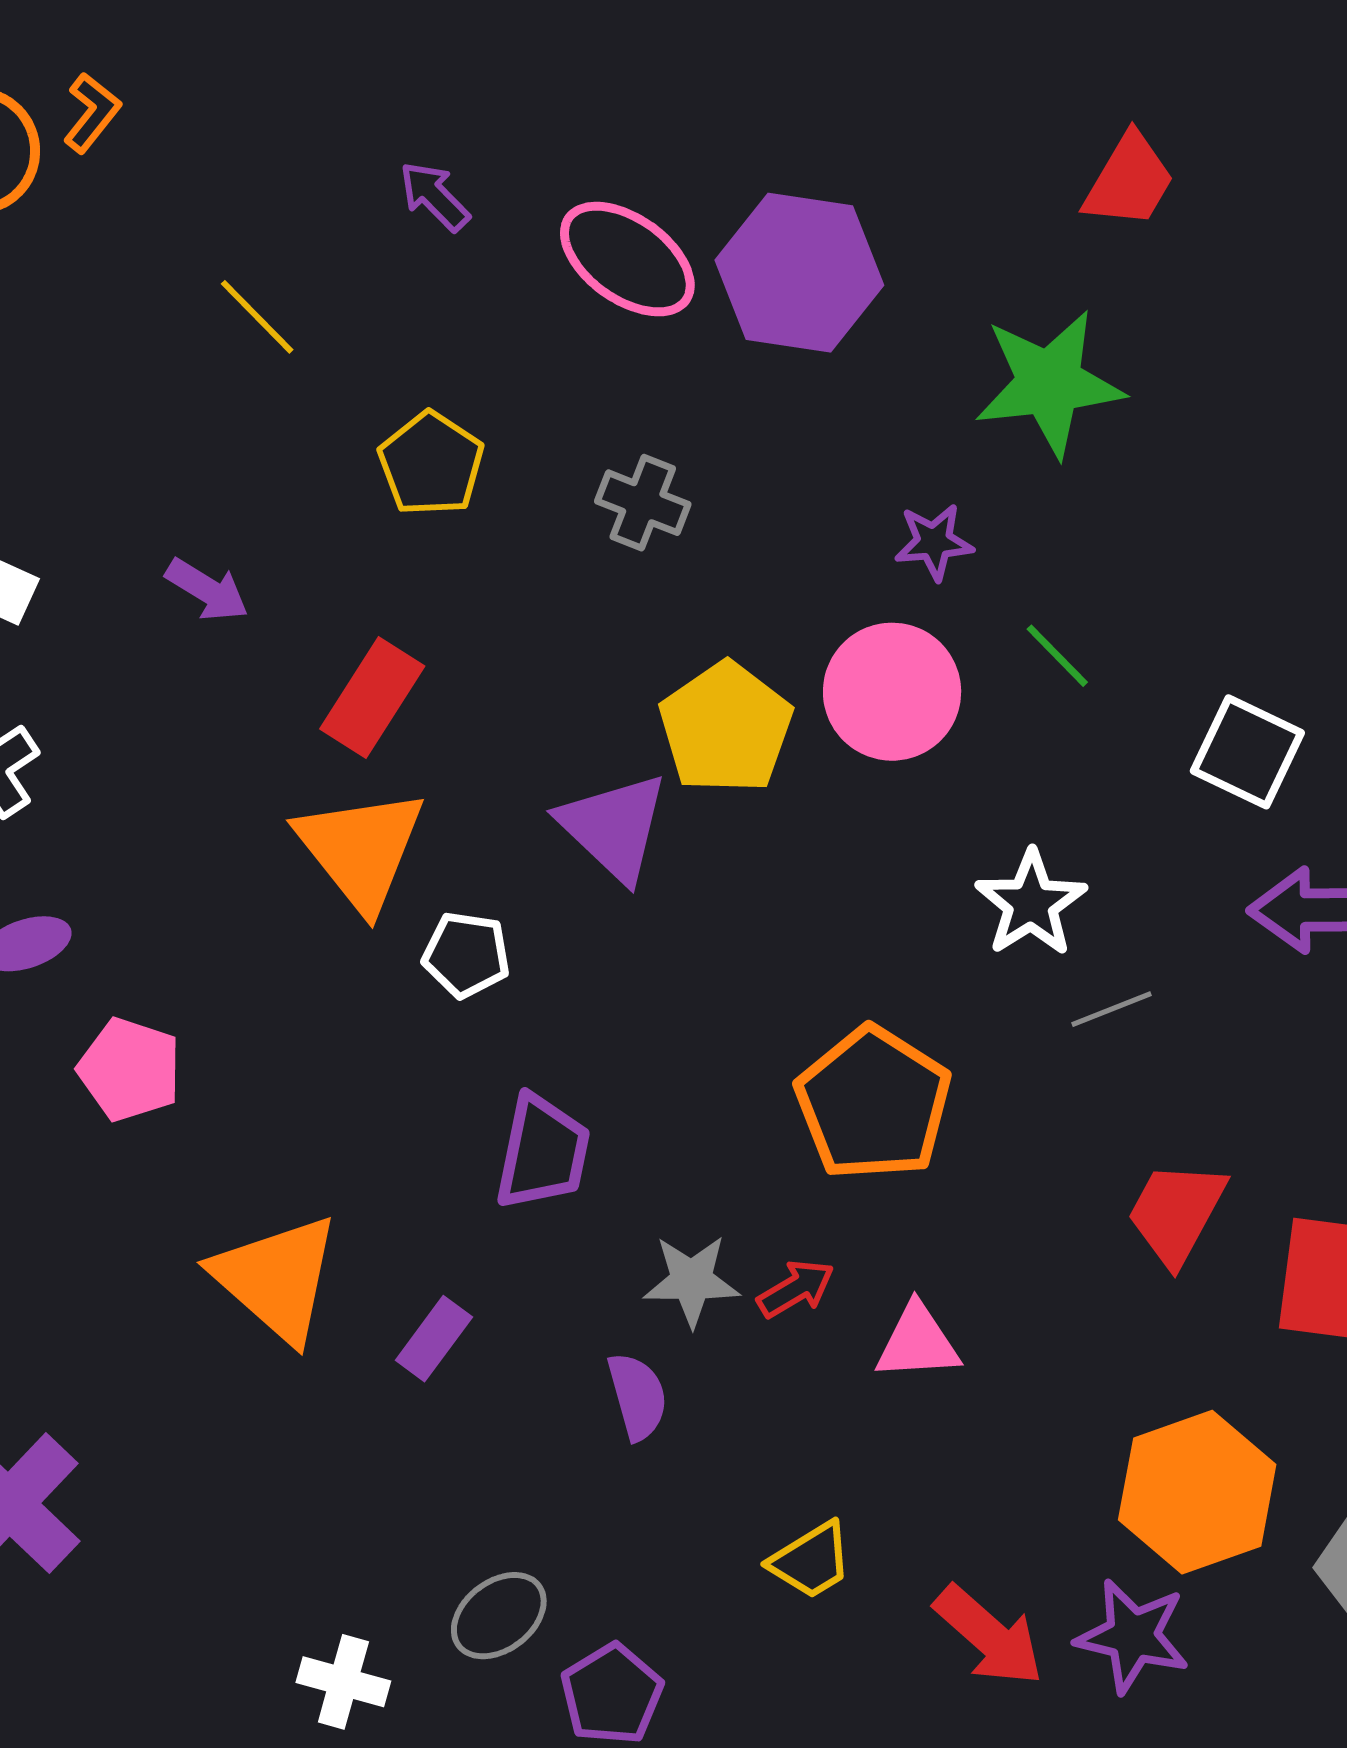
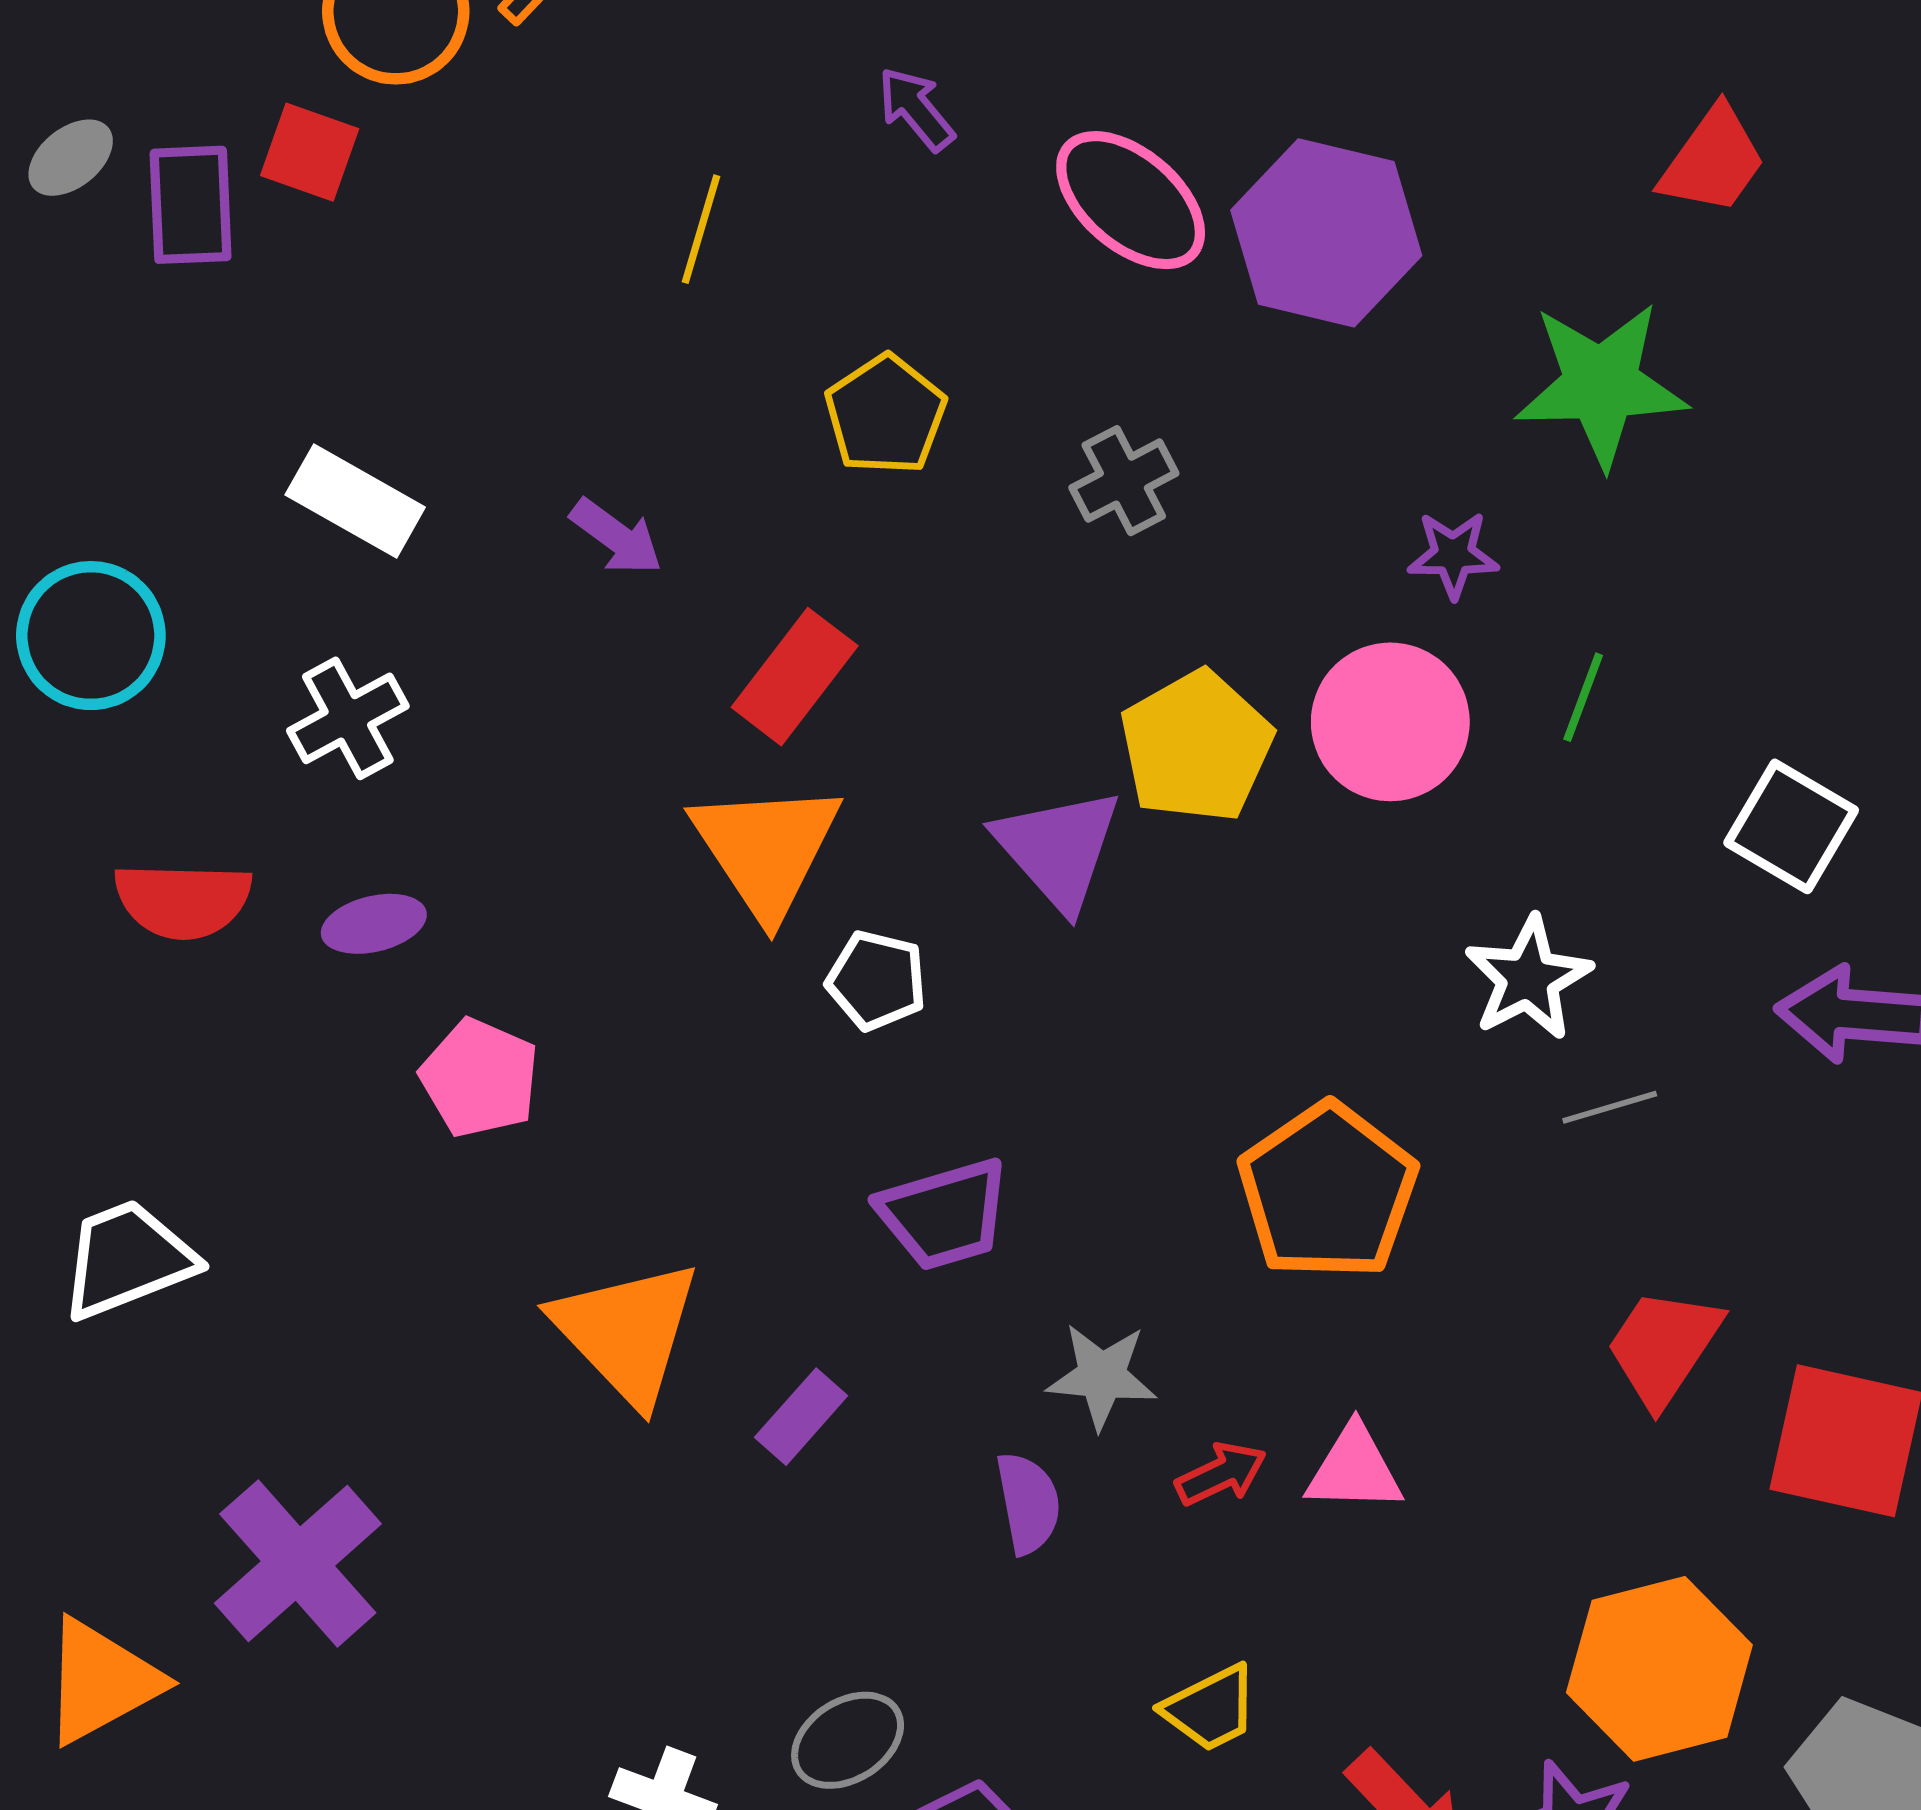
yellow line: (257, 317) -> (701, 229), turned 56
gray cross: (643, 503) -> (1124, 481), turned 36
green line: (1057, 656) -> (1583, 697), turned 60
purple trapezoid: (543, 1152) -> (944, 1214), turned 57
red arrow: (796, 1289) -> (1221, 1474), moved

